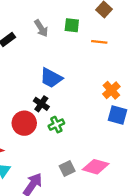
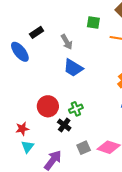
gray arrow: (41, 28) -> (67, 42), moved
black cross: (41, 104) -> (64, 125), moved

